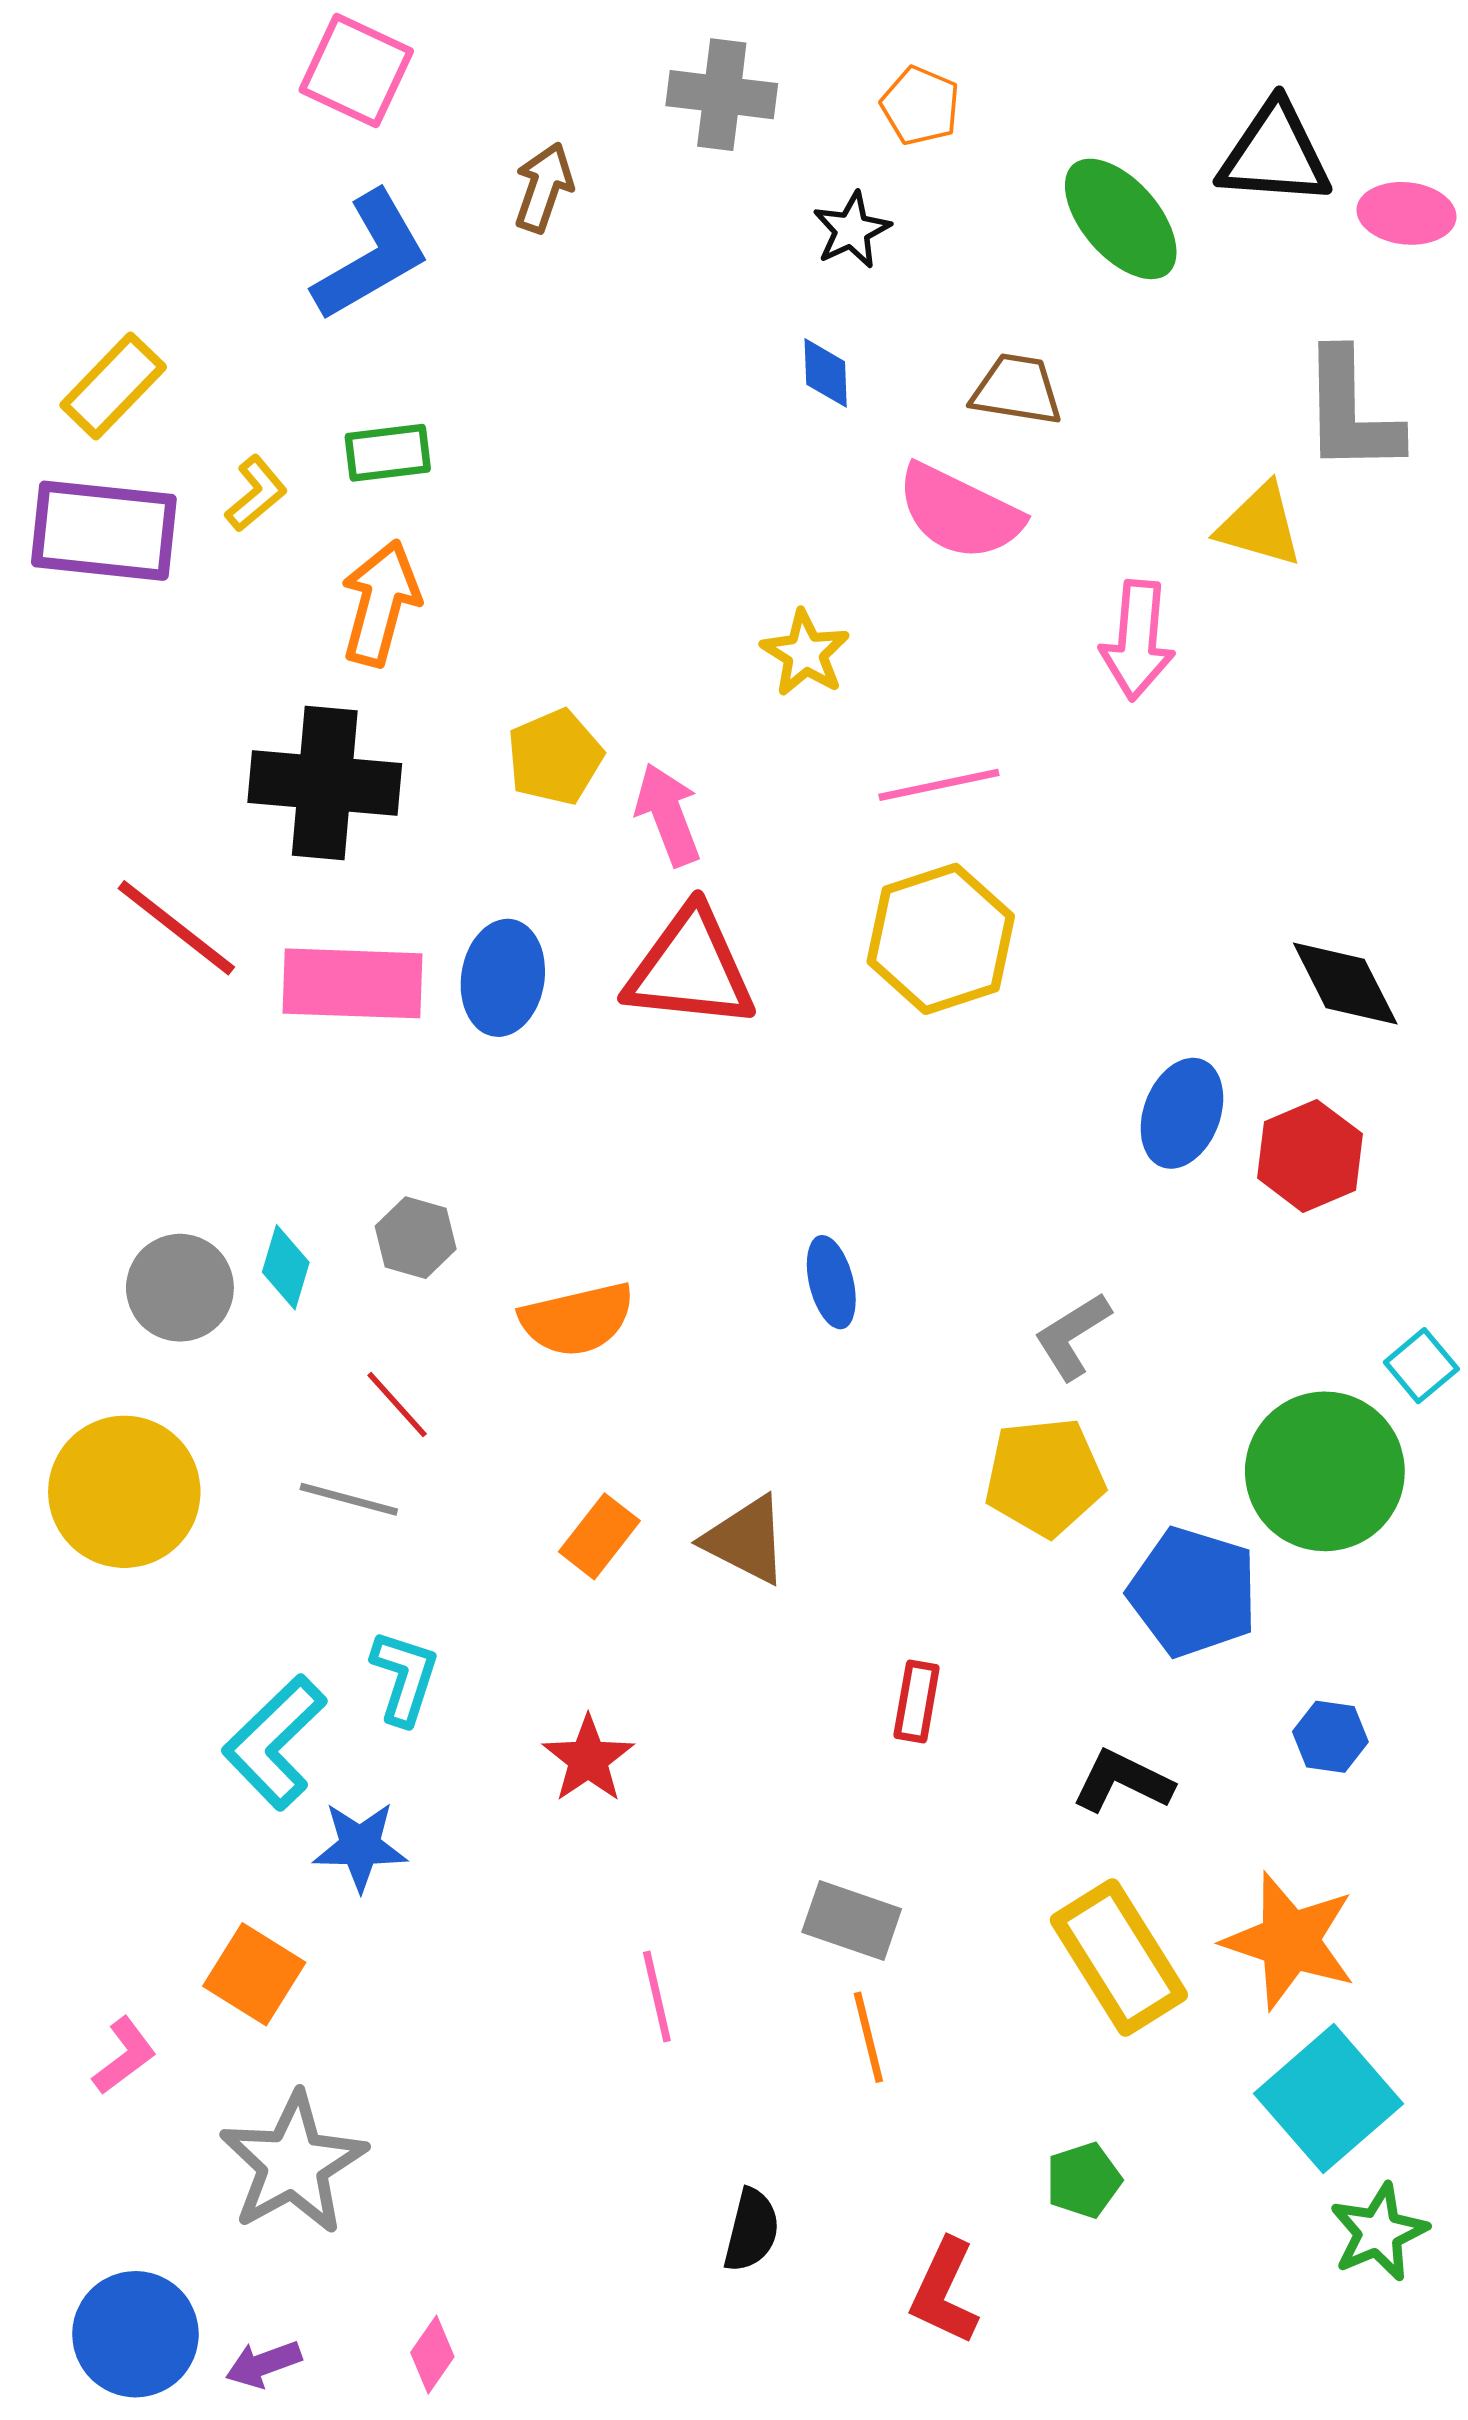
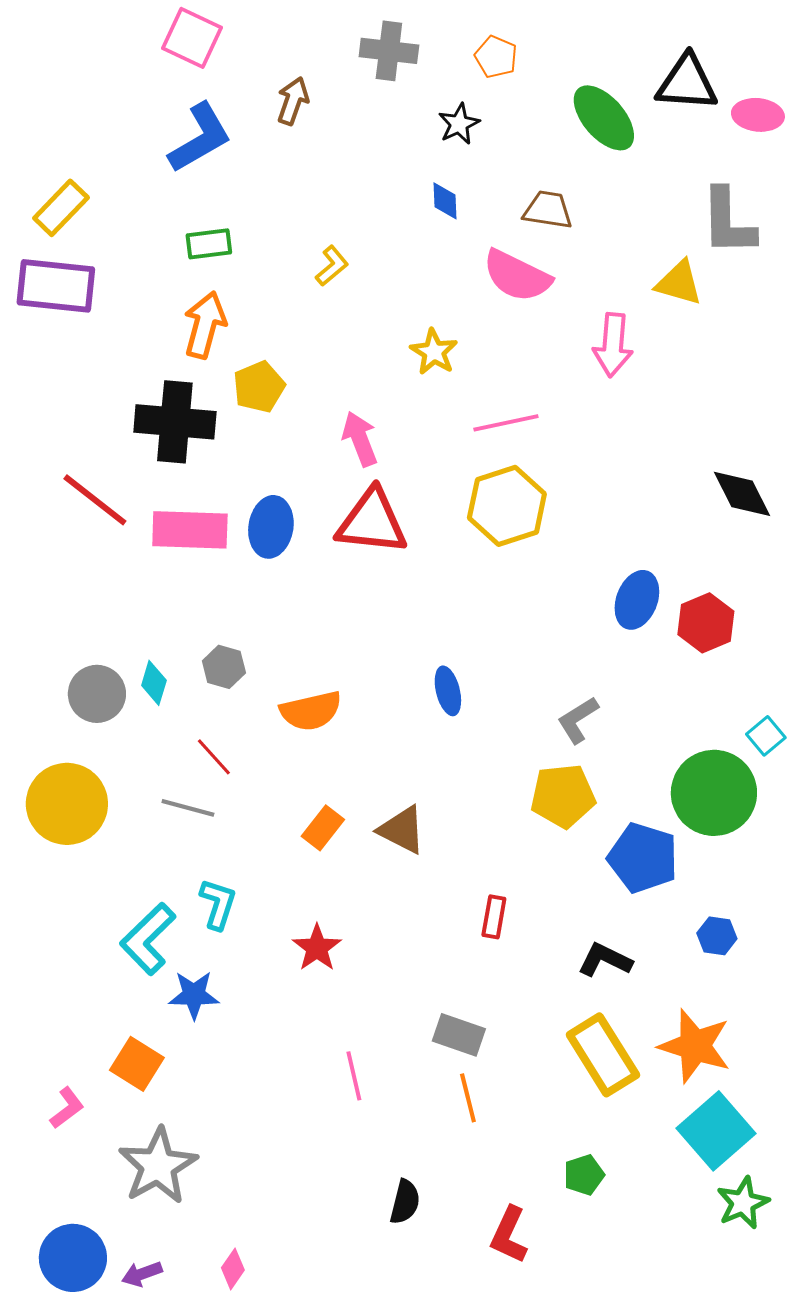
yellow L-shape: (256, 494) -> (332, 266), moved
yellow pentagon: (555, 757) -> (259, 387), moved
black diamond: (1345, 983) -> (742, 494), moved

